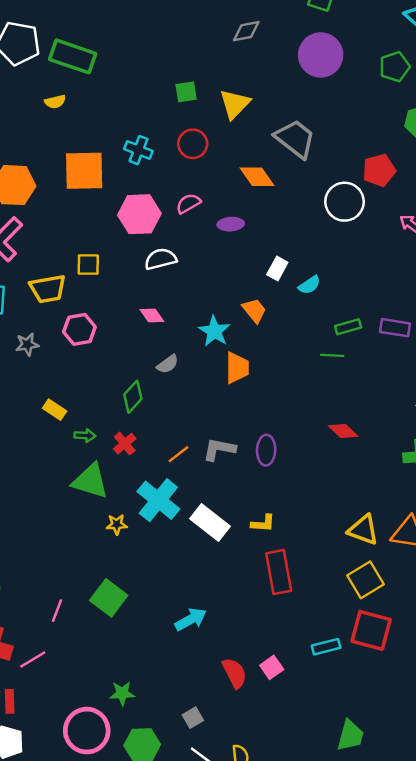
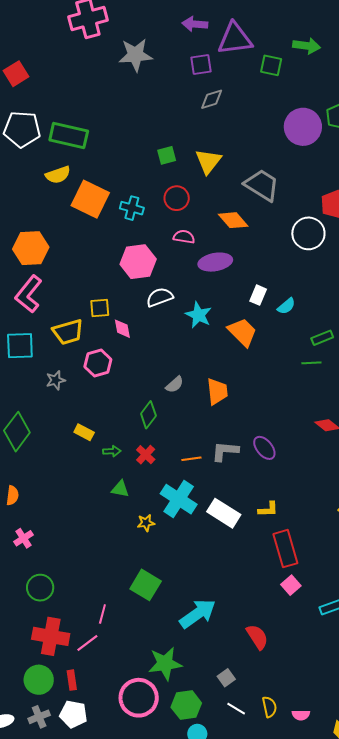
purple circle: (321, 55) -> (303, 127), moved
yellow semicircle: (55, 102) -> (58, 175), size x1.4
orange square: (84, 171) -> (90, 199), moved, turned 33
pink semicircle: (188, 203) -> (184, 237), moved, turned 45
purple ellipse: (231, 224) -> (215, 262), size x1.5
orange trapezoid: (254, 310) -> (242, 332), size x1.4
pink diamond: (152, 315) -> (122, 329), moved, turned 30
cyan star: (214, 331) -> (199, 315), moved
orange trapezoid: (237, 368) -> (217, 391), moved
purple ellipse: (266, 450) -> (264, 448), turned -35
orange line: (178, 454) -> (191, 459), turned 36
green triangle: (90, 481) -> (120, 489), size x0.6
pink line: (57, 611) -> (102, 614), moved
cyan arrow: (191, 619) -> (198, 614), moved, size x1.4
pink square: (272, 667) -> (291, 585), moved
green star: (122, 693) -> (165, 663), size x1.6

